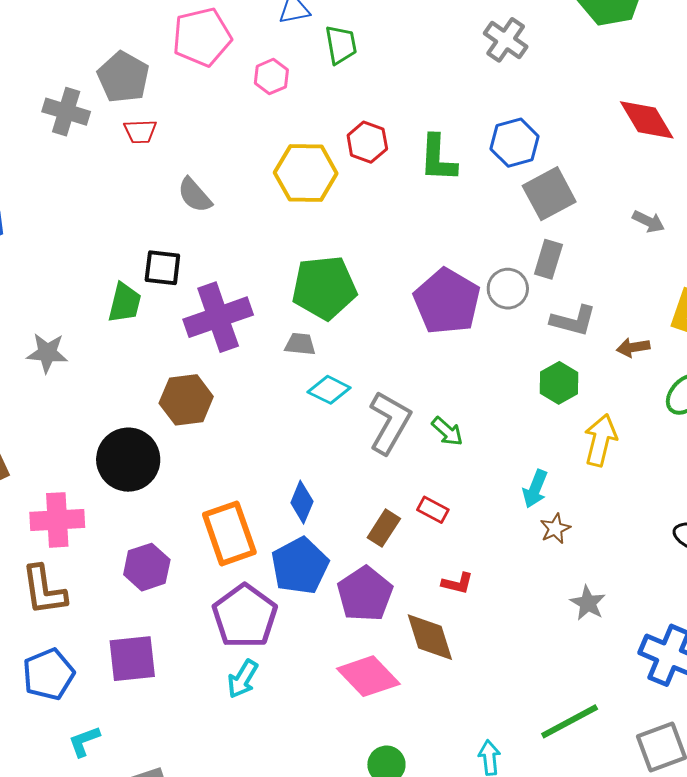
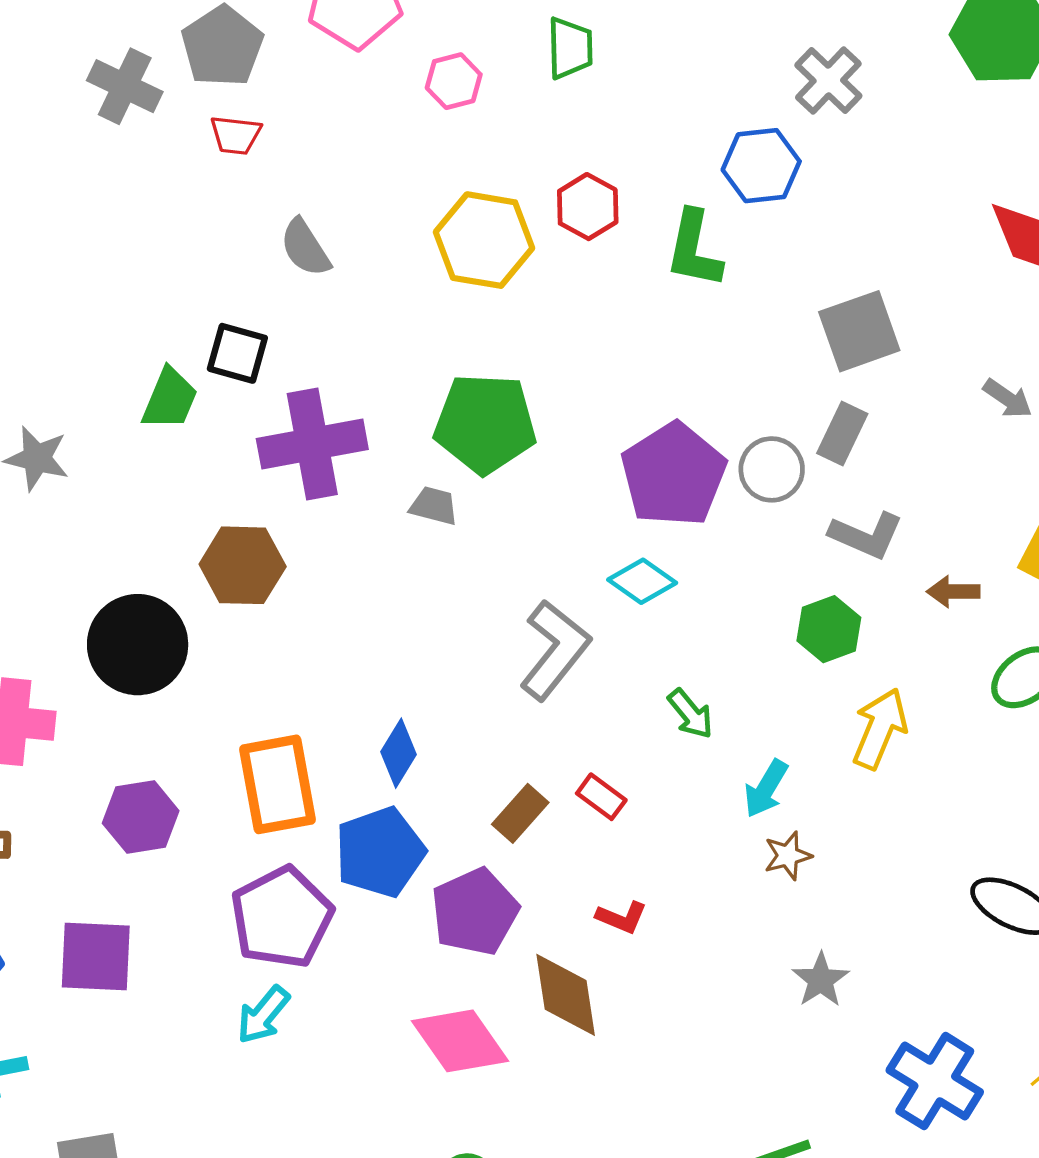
blue hexagon: (515, 143) -> (761, 166), moved
cyan diamond: (329, 390) -> (642, 581), moved
green arrow: (447, 431) -> (691, 714), moved

